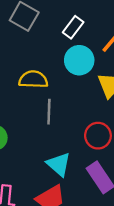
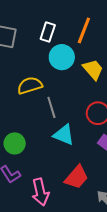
cyan triangle: (59, 164) -> (64, 135), moved

